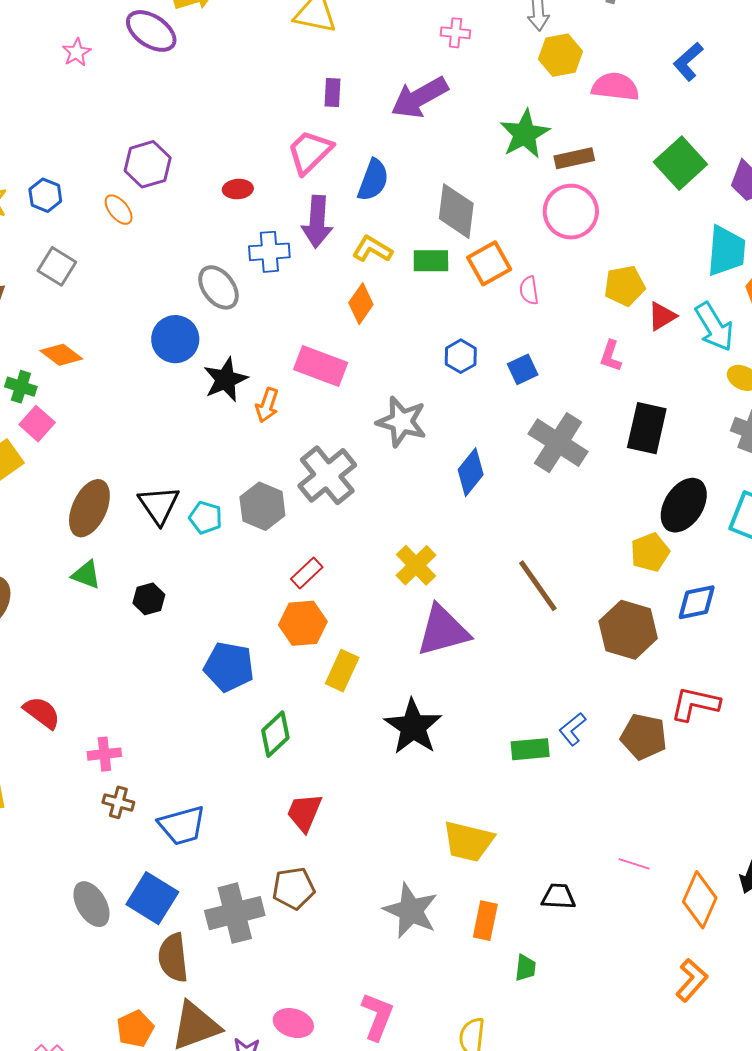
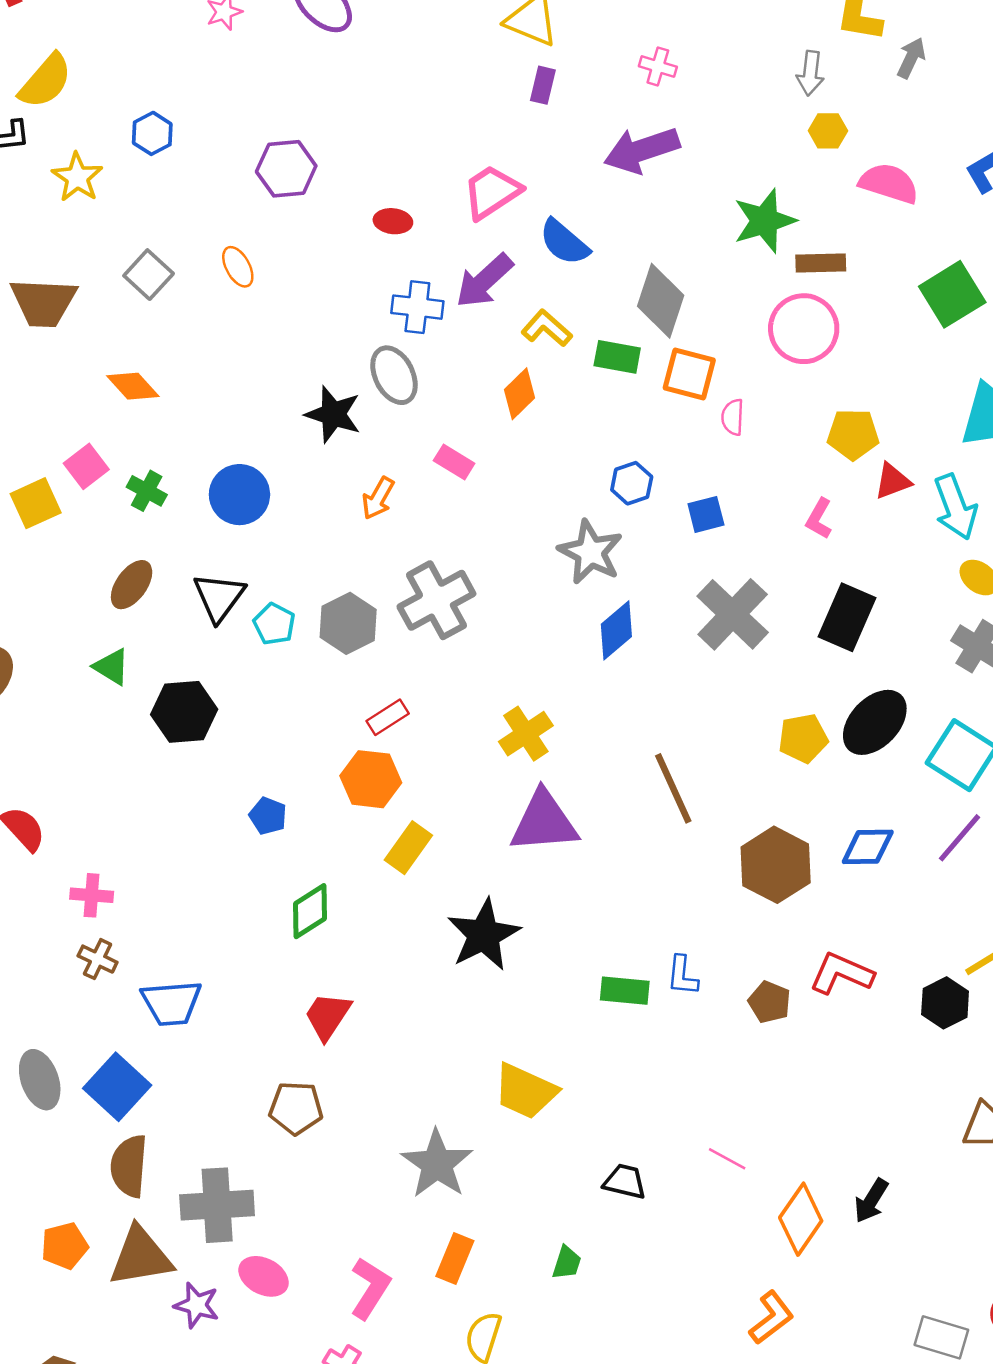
pink cross: (455, 33) -> (658, 67), moved
yellow hexagon: (560, 55) -> (828, 131), size x0.7
purple rectangle: (332, 92) -> (543, 85), moved
blue semicircle: (373, 180) -> (564, 242), turned 99
blue hexagon: (45, 195) -> (152, 133), moved
orange ellipse: (119, 210) -> (238, 267), moved
purple arrow: (317, 222) -> (484, 281), turned 33
orange square: (489, 263) -> (689, 374), turned 33
gray ellipse: (218, 287) -> (394, 375), moved
blue circle: (175, 339) -> (239, 495), moved
pink rectangle: (321, 366) -> (454, 462), size x0.6
black star: (225, 380) -> (333, 414), moved, turned 30
green cross: (21, 387) -> (147, 491), moved
gray star: (402, 422) -> (590, 552), moved
brown ellipse: (89, 508) -> (132, 585), size x0.7
yellow pentagon: (650, 552) -> (803, 738), moved
black hexagon: (149, 599) -> (184, 712), size x1.6
blue pentagon: (229, 667) -> (268, 816), size x0.6
blue L-shape: (572, 729) -> (682, 976), turned -56
brown pentagon: (644, 737) -> (769, 1002), size x0.7
gray cross: (235, 913) -> (217, 1205), moved
orange rectangle: (485, 921) -> (455, 1258), moved

